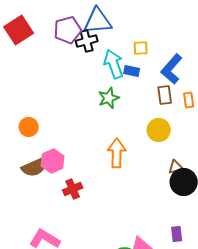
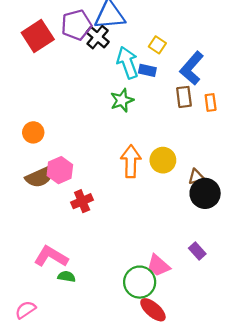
red square: (19, 30) -> (38, 36), moved
black cross: (87, 41) -> (98, 37), turned -35
yellow square: (141, 48) -> (157, 45), turned 35
yellow circle: (159, 130) -> (163, 160), moved
purple rectangle: (177, 234) -> (197, 251), turned -35

